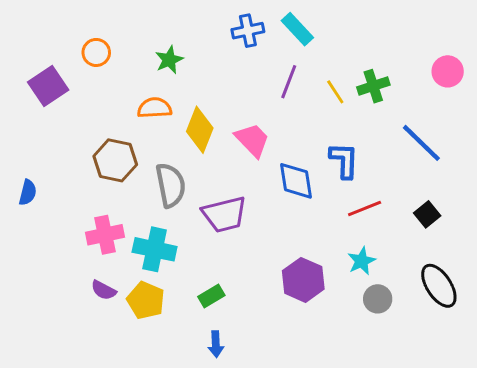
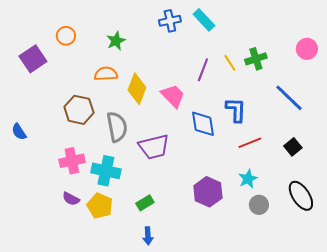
purple line: (289, 82) -> (203, 70), moved
blue semicircle: (28, 192) -> (19, 132), turned 132

